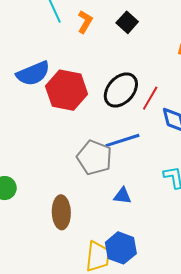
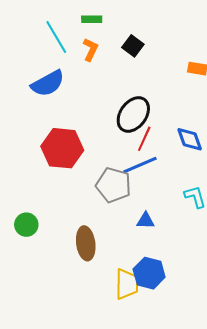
blue semicircle: (33, 73) -> (48, 83), moved
red hexagon: (67, 90) -> (62, 148), moved
red line: (150, 98) -> (144, 139), moved

